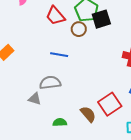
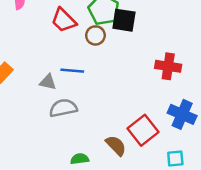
black square: (101, 19) -> (124, 20), turned 30
gray triangle: (35, 99) -> (48, 82), moved

